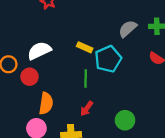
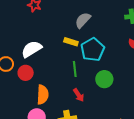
gray semicircle: (128, 29) -> (83, 20), moved
red arrow: (87, 109) -> (79, 95), turned -64
green circle: (125, 120) -> (104, 79), moved

